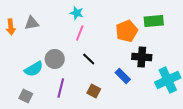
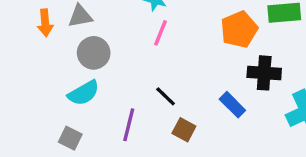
gray circle: (55, 59) -> (94, 53), moved
black line: (89, 59) -> (166, 96), moved

